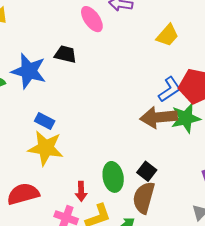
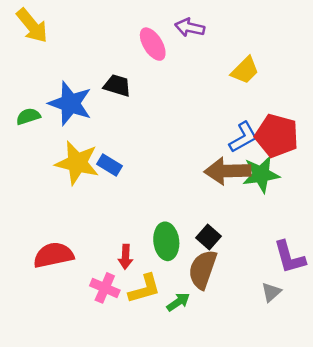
blue rectangle: (45, 121) -> (109, 165), moved
yellow star: (46, 148) -> (77, 163), moved

